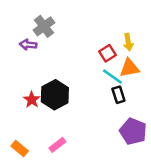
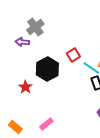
red square: (107, 53) -> (73, 55), moved
black hexagon: (55, 95) -> (47, 69), moved

